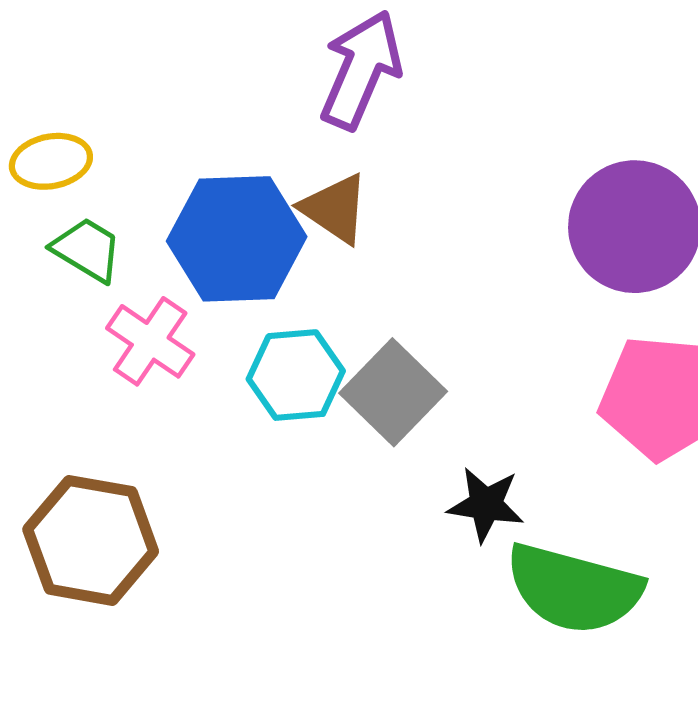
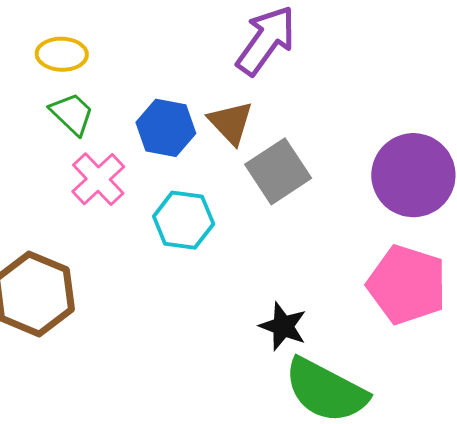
blue hexagon: (237, 239) -> (166, 128), size x0.7
gray square: (393, 392) -> (278, 171), moved

